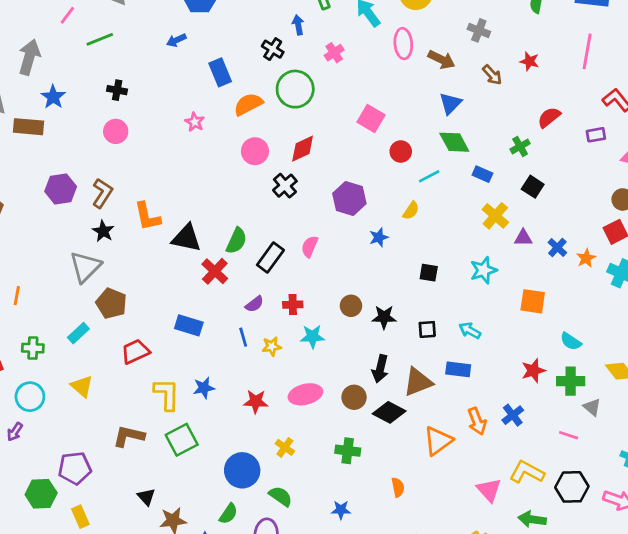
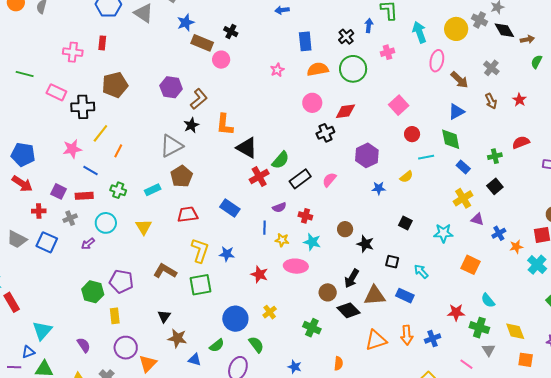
brown rectangle: (29, 127) -> (202, 43), moved
pink ellipse: (305, 394) -> (296, 266), moved

